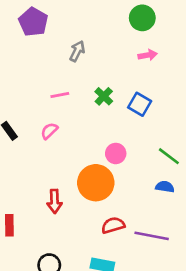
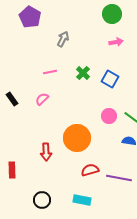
pink circle: (116, 153) -> (109, 116), moved

